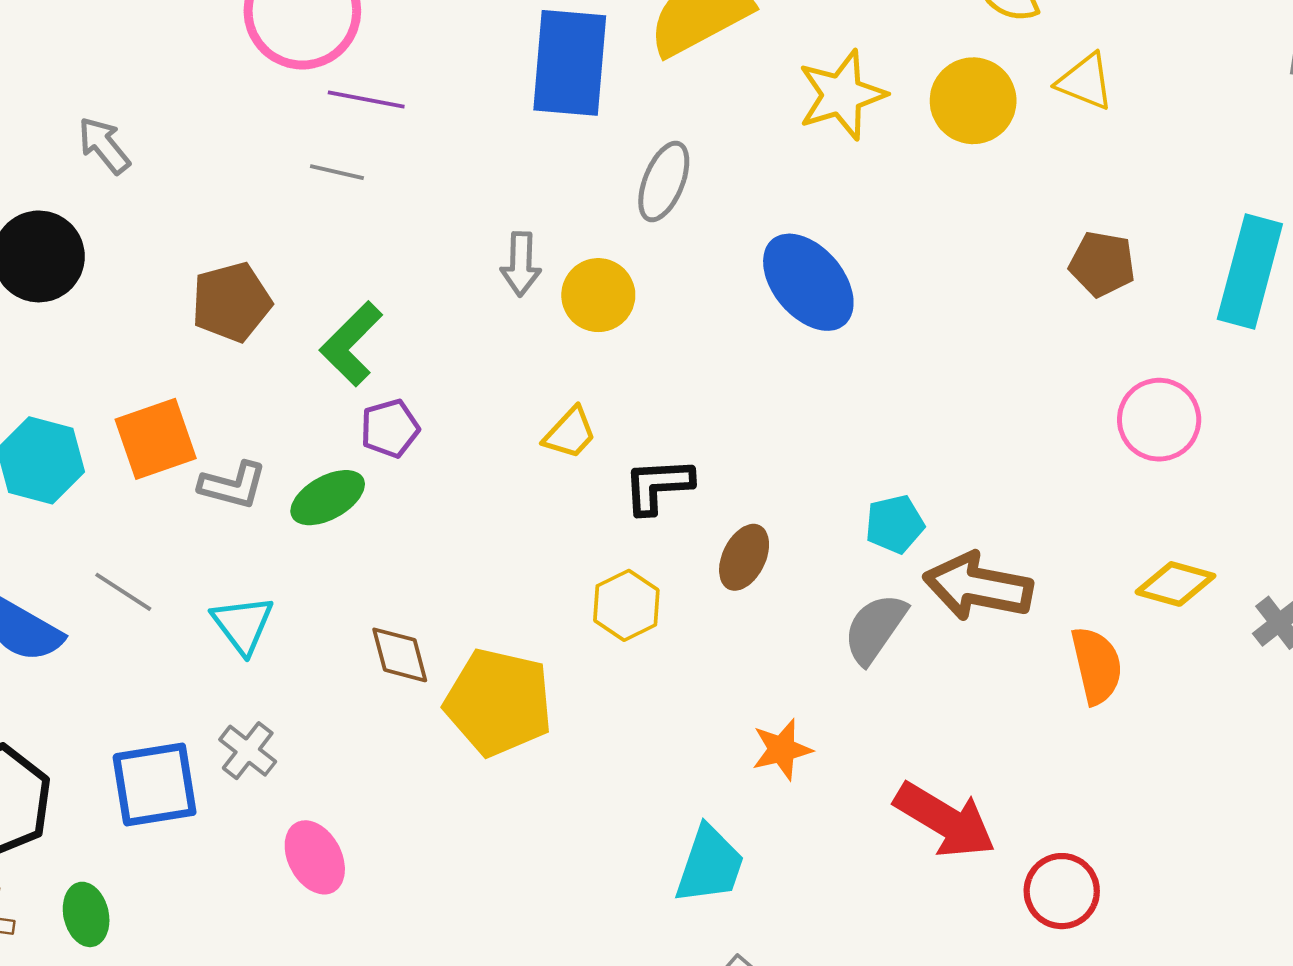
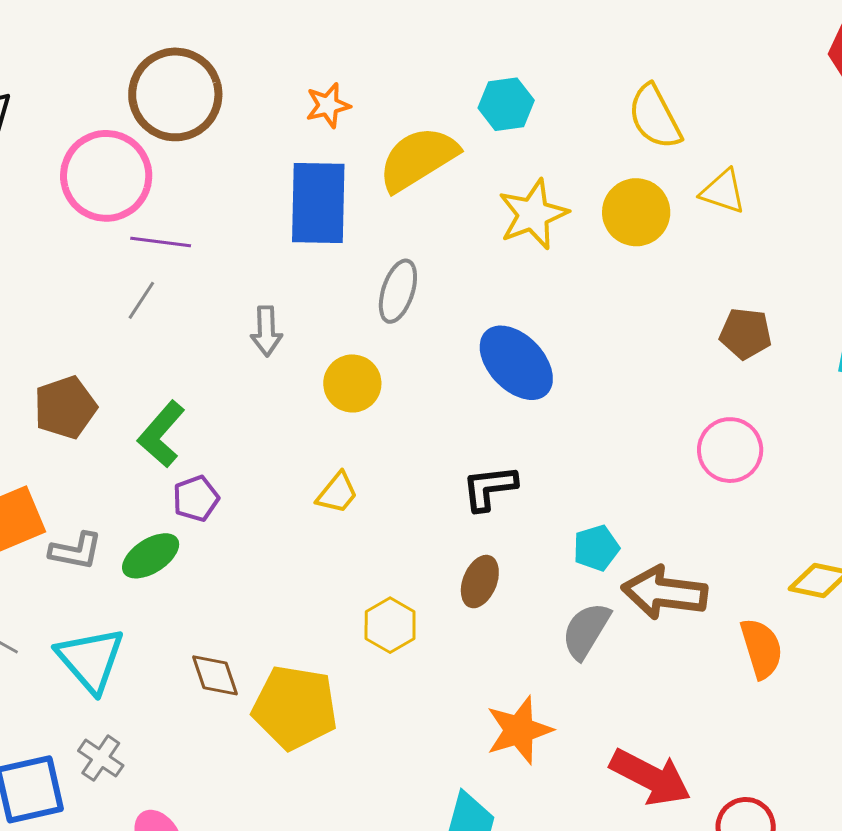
gray line: (337, 172) -> (141, 300), turned -66
gray arrow: (521, 264) -> (266, 331), moved
pink circle: (1159, 420) -> (730, 450), moved
black L-shape: (658, 486) -> (489, 488), moved
cyan triangle: (243, 625) -> (91, 660), size x1.4
orange star: (782, 749) -> (519, 730), size x1.4

